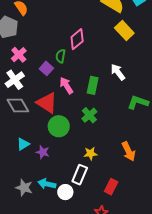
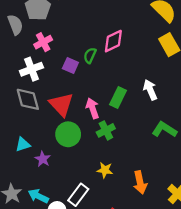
purple square: (46, 68) -> (70, 65), turned -32
pink arrow: (66, 86) -> (93, 108), moved
yellow star: (90, 154) -> (105, 170), moved

